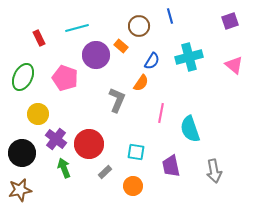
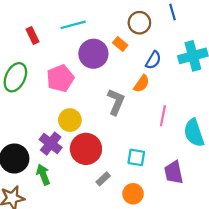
pink pentagon: (65, 78) -> (60, 78), turned 30
yellow circle: (38, 114) -> (70, 120), moved
green arrow: (64, 168) -> (43, 175), moved

